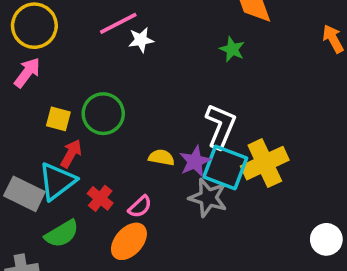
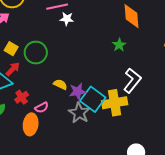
green star: (232, 49) -> (119, 45), moved
white L-shape: (221, 126) -> (132, 81), moved
orange ellipse: (129, 241) -> (31, 124), turned -50

